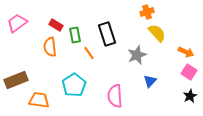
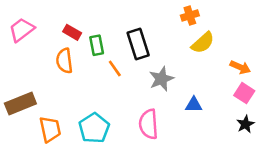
yellow semicircle: (157, 33) -> (203, 43), turned 90
gray star: (137, 55) -> (161, 79), moved
blue triangle: (150, 81) -> (194, 105), turned 48
cyan pentagon: (74, 85) -> (94, 128), moved
orange trapezoid: (39, 100) -> (50, 129), turned 70

